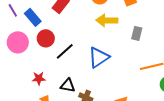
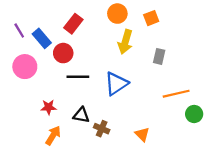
yellow arrow: (107, 20) -> (125, 42), turned -75
red circle: (46, 38) -> (63, 53), moved
black line: (65, 51) -> (78, 77), turned 42

